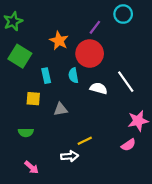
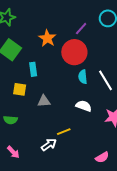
cyan semicircle: (73, 75) -> (83, 77), moved
white semicircle: (99, 88) -> (84, 106), moved
pink semicircle: (128, 145) -> (102, 157), moved
white arrow: (70, 156) -> (49, 145), turned -35

